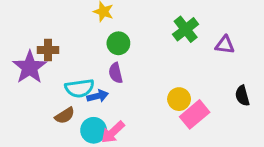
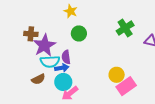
purple star: (30, 67) -> (44, 45), moved
purple semicircle: (116, 73) -> (66, 57), moved
cyan circle: (94, 130) -> (63, 82), moved

